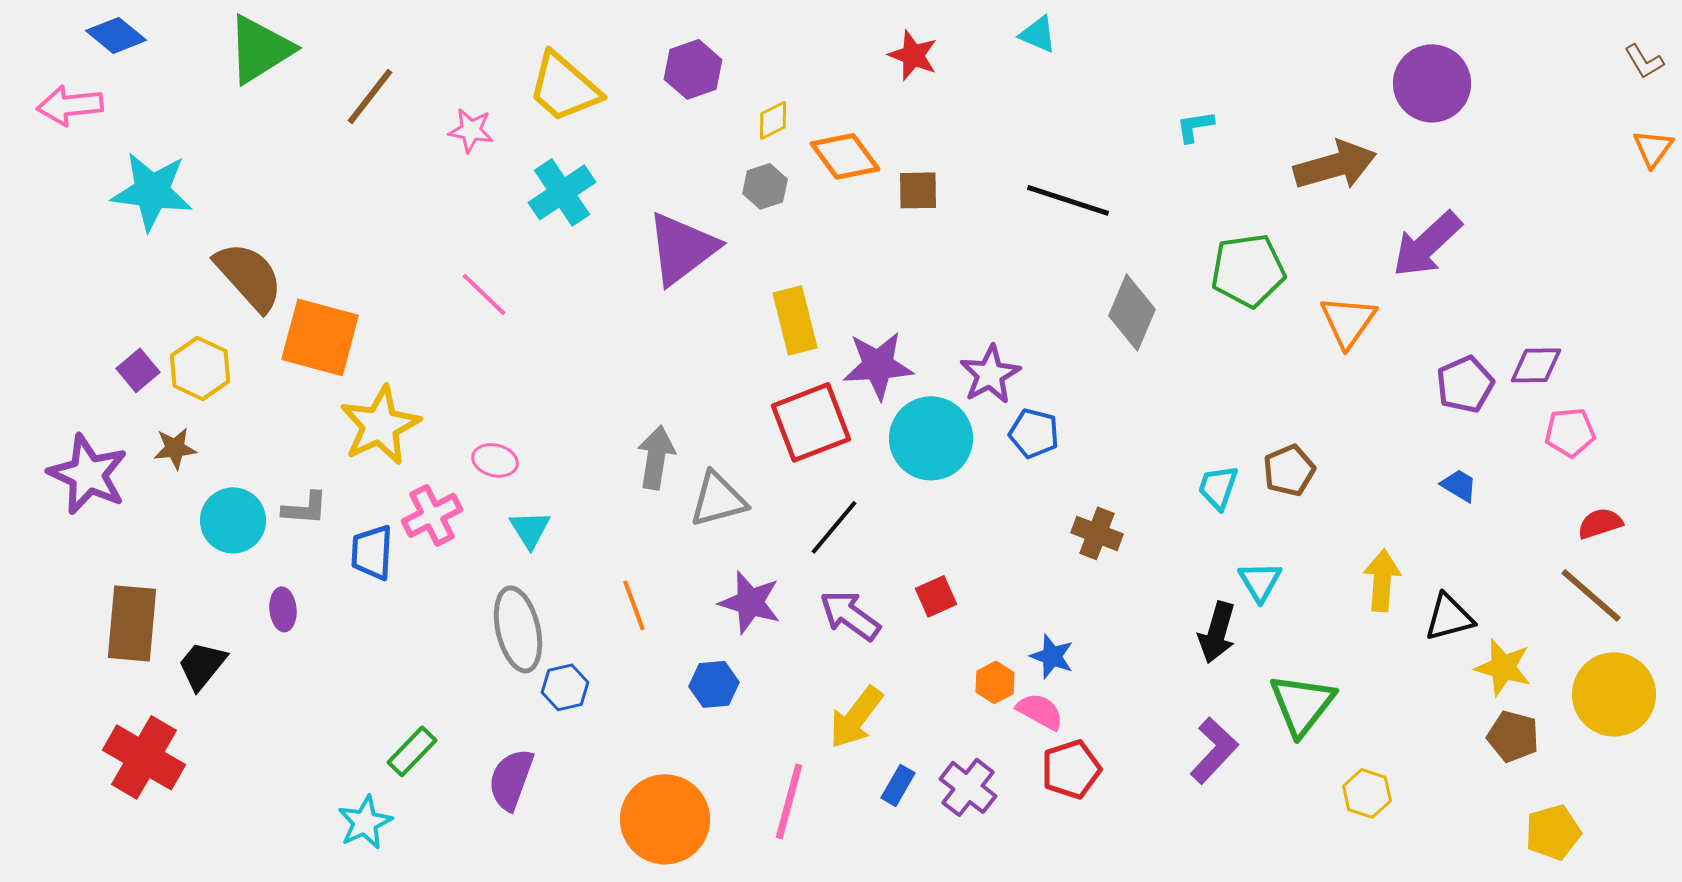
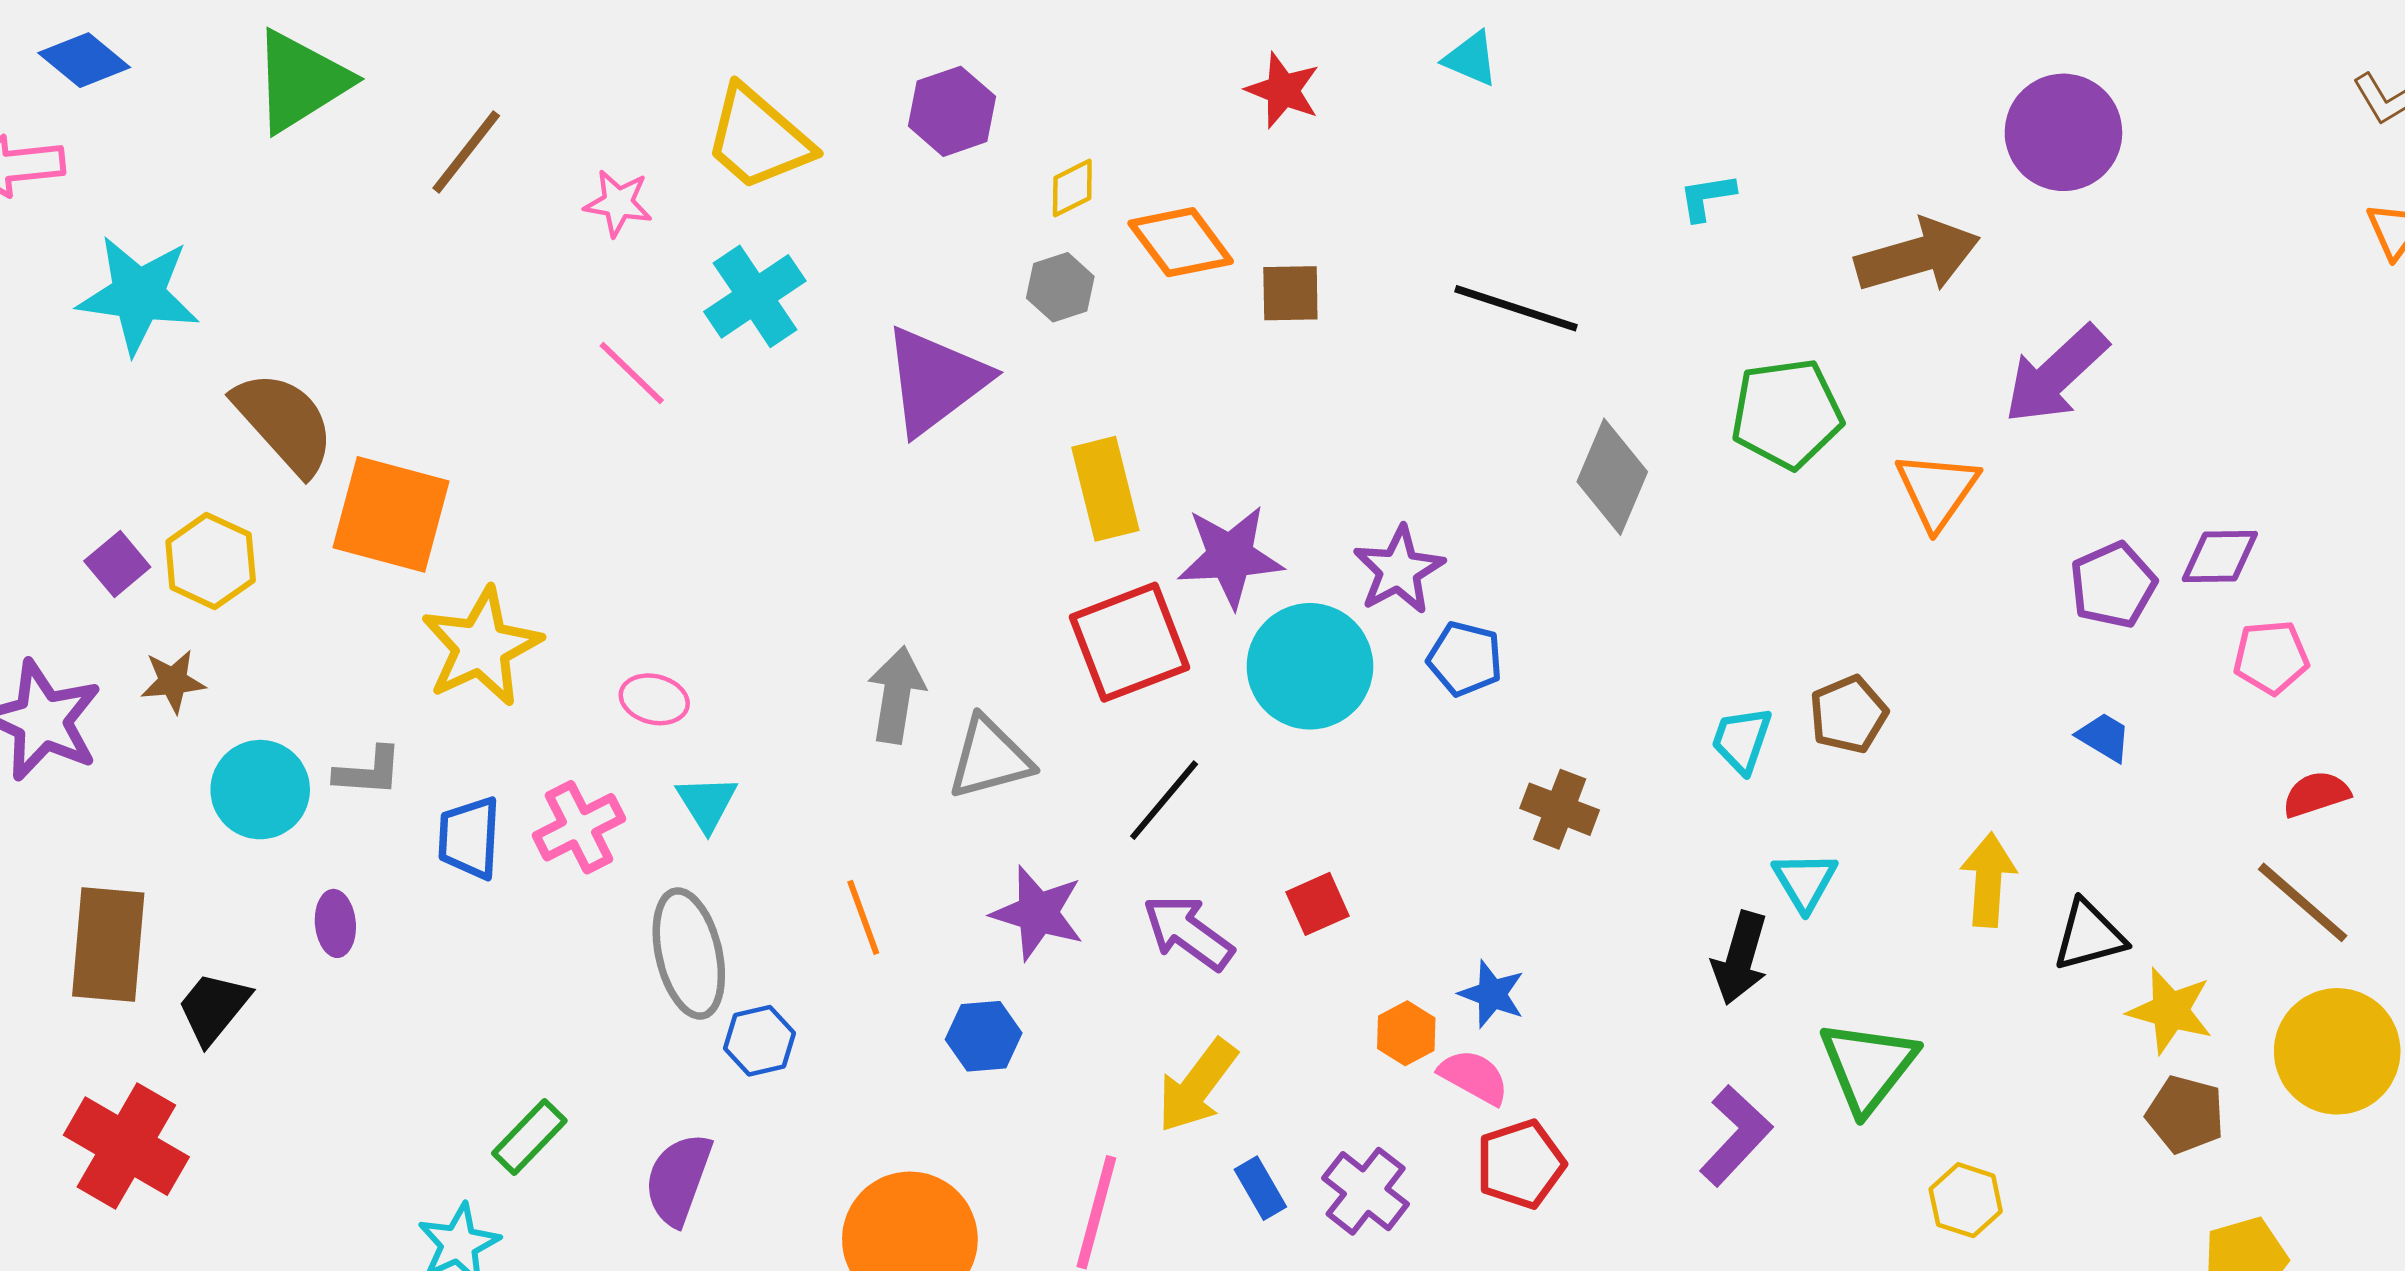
pink line: (484, 294) -> (632, 373), moved
pink cross: (432, 515) -> (579, 827), moved
blue rectangle: (898, 785) -> (1260, 1188), turned -60

